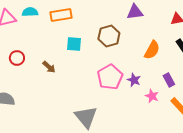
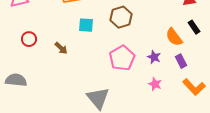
orange semicircle: (152, 50) -> (174, 37), moved, turned 114
purple star: (134, 80) -> (154, 57), moved
pink star: (152, 96) -> (155, 84), moved

